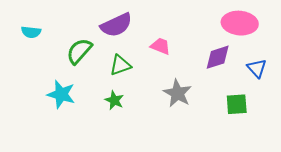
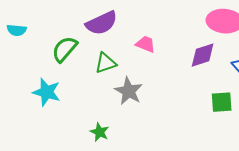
gray star: (178, 93) -> (129, 91), moved
green star: (114, 100) -> (100, 132), moved

